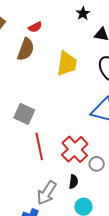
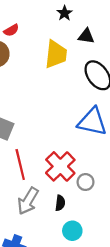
yellow trapezoid: (67, 64) -> (56, 54), moved
gray arrow: (47, 193) -> (28, 201), moved

